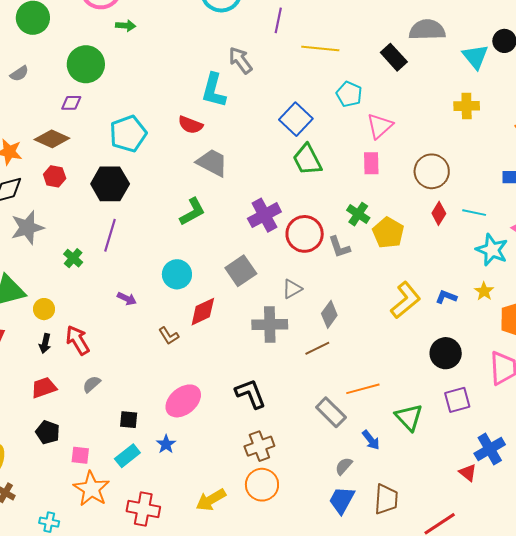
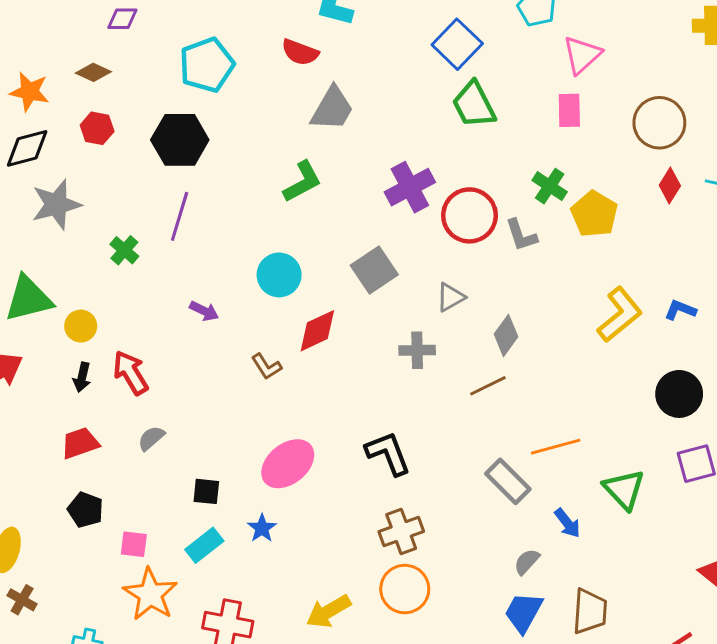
brown diamond: (52, 139) -> (93, 72), size x0.7
gray trapezoid: (212, 163) -> (332, 109), turned 92
gray cross: (270, 324) -> (417, 350), size x0.7

